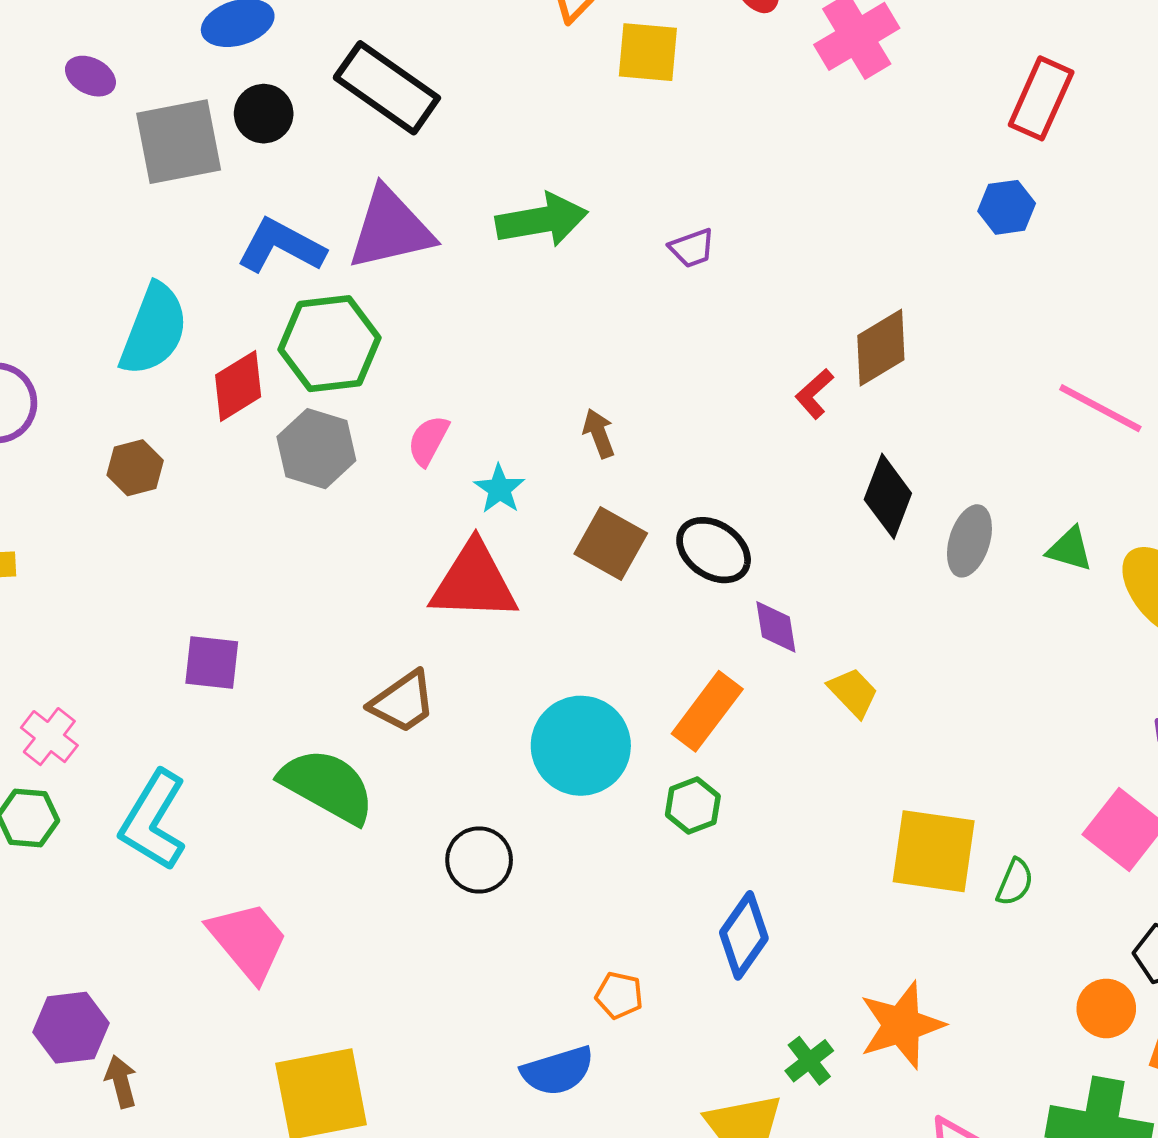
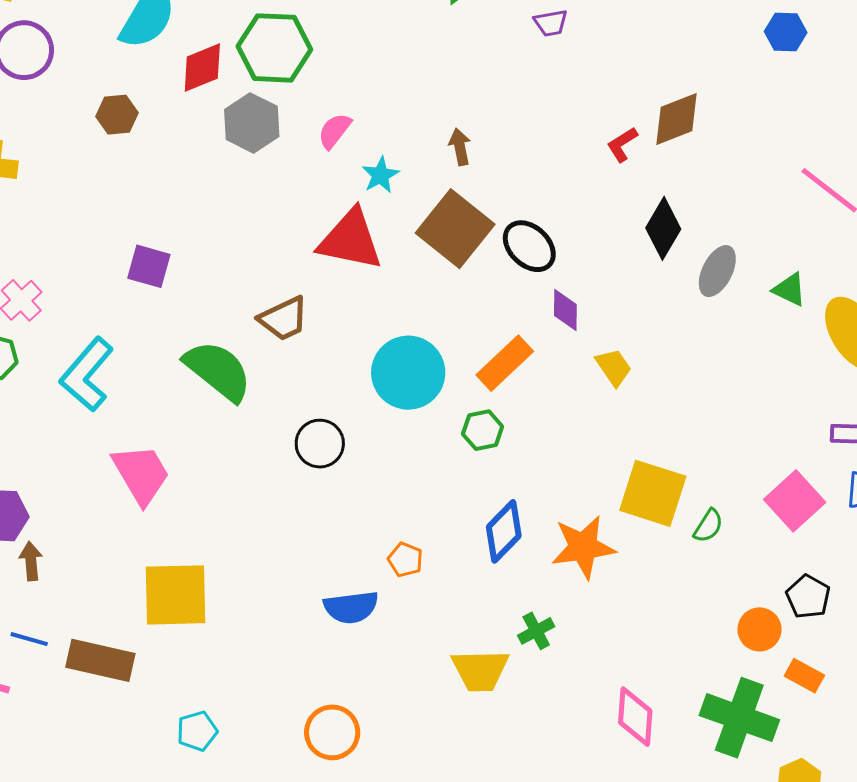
brown square: (611, 544) -> (455, 229), size x1.4
orange star: (902, 1025) -> (583, 547), moved

